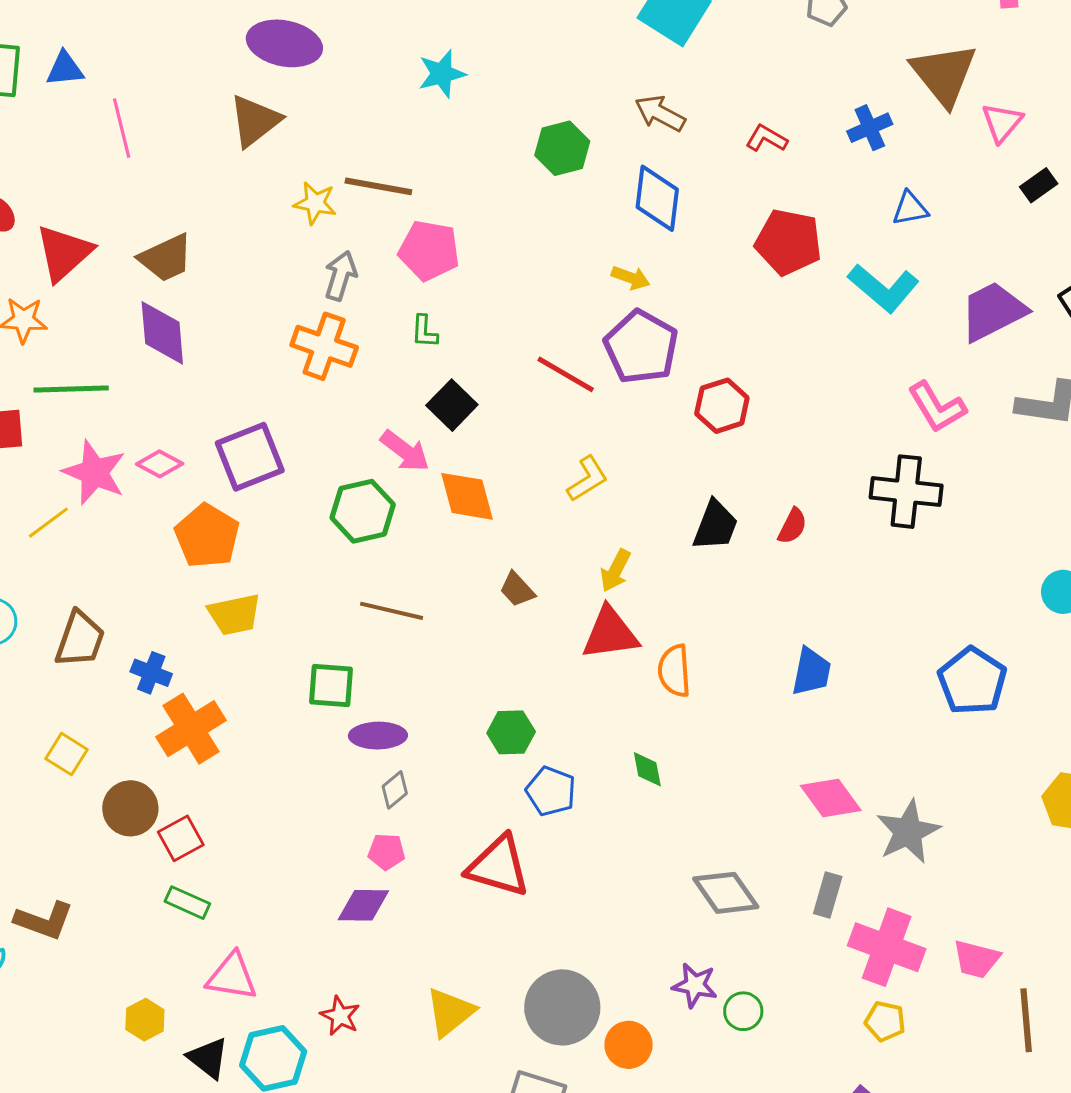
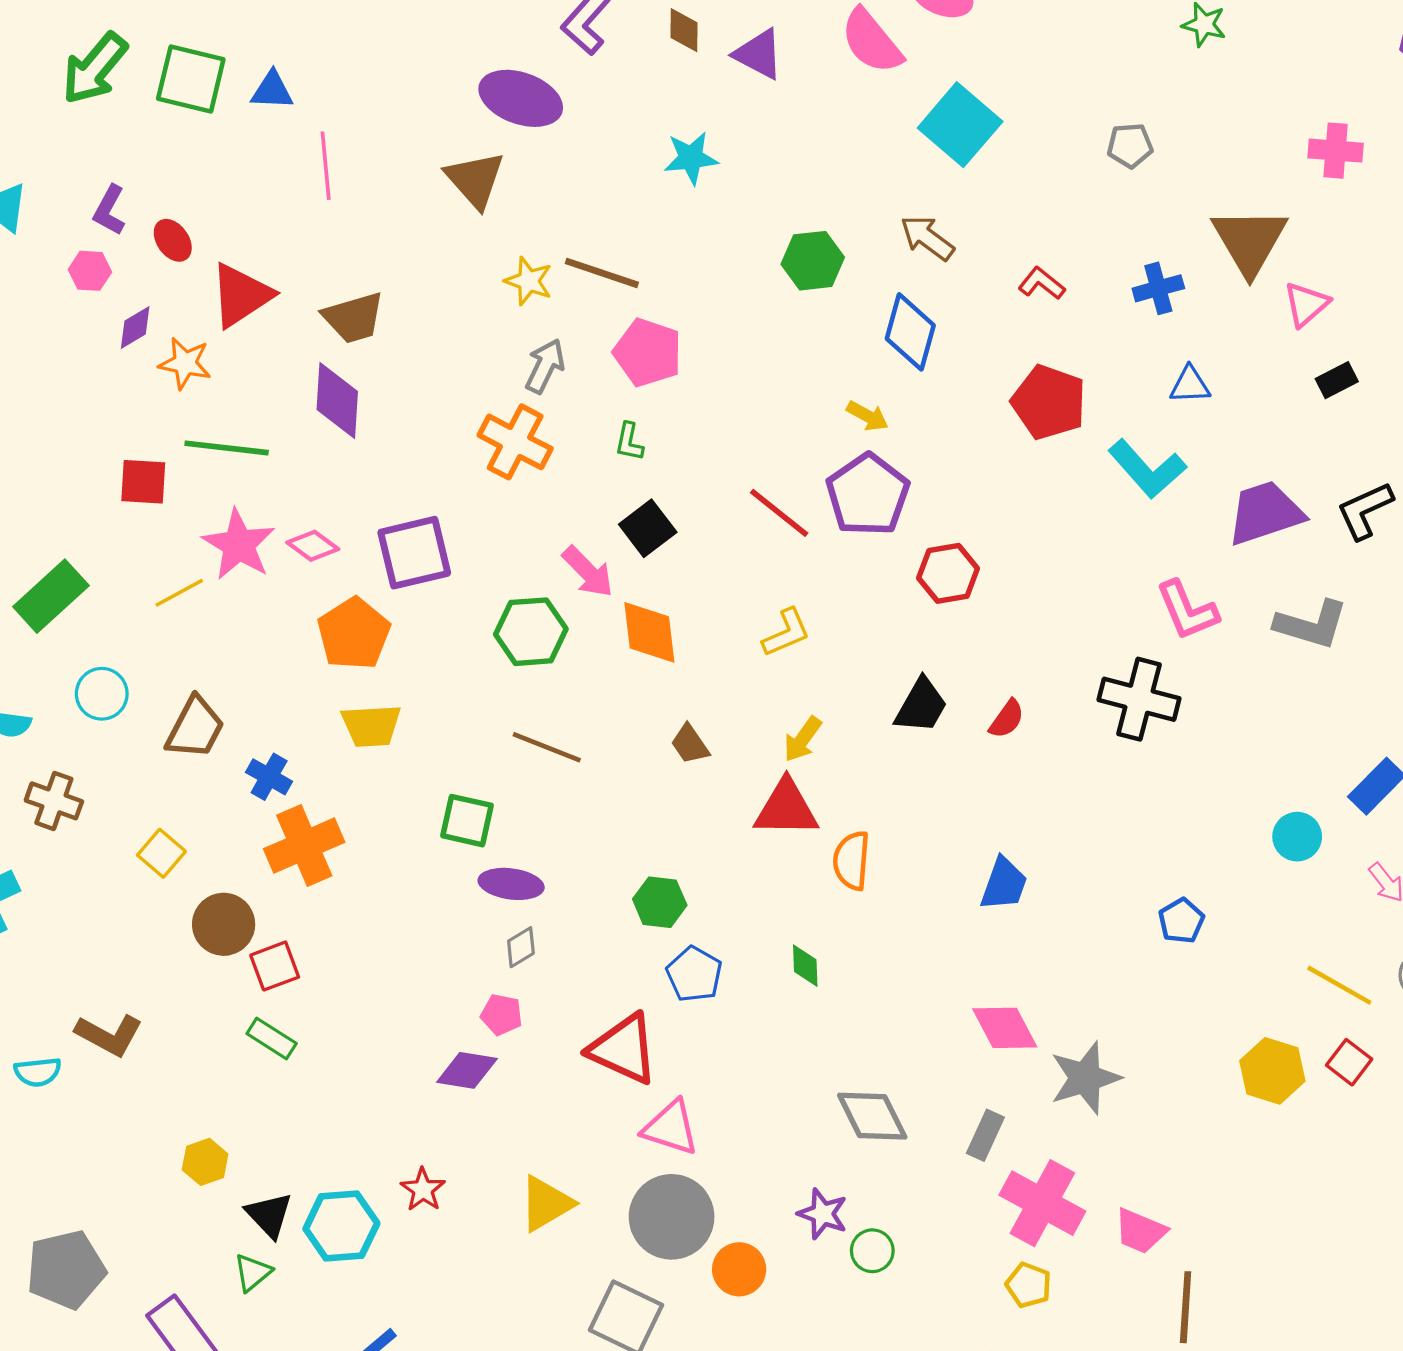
brown triangle: (255, 121) -> (475, 180), turned -42
blue pentagon: (972, 681) -> (1181, 921), size x0.6
pink triangle: (232, 977) -> (671, 1128), moved

